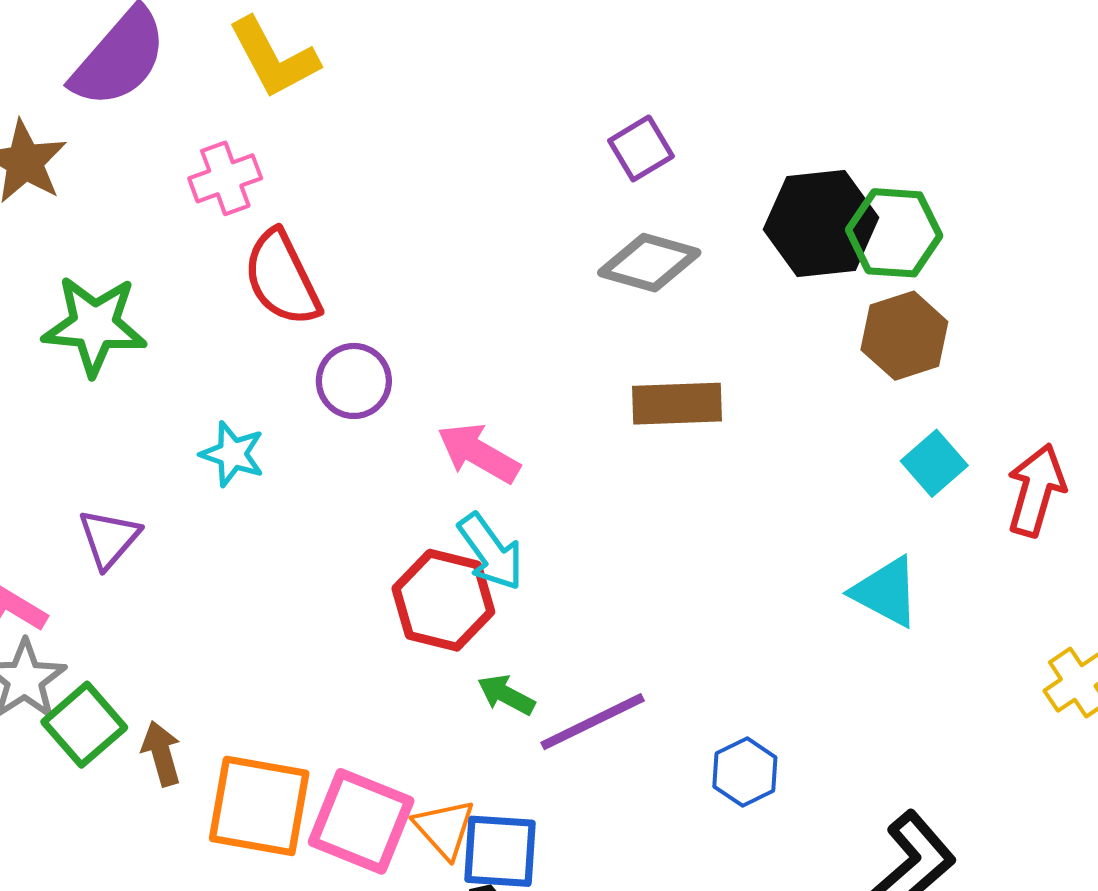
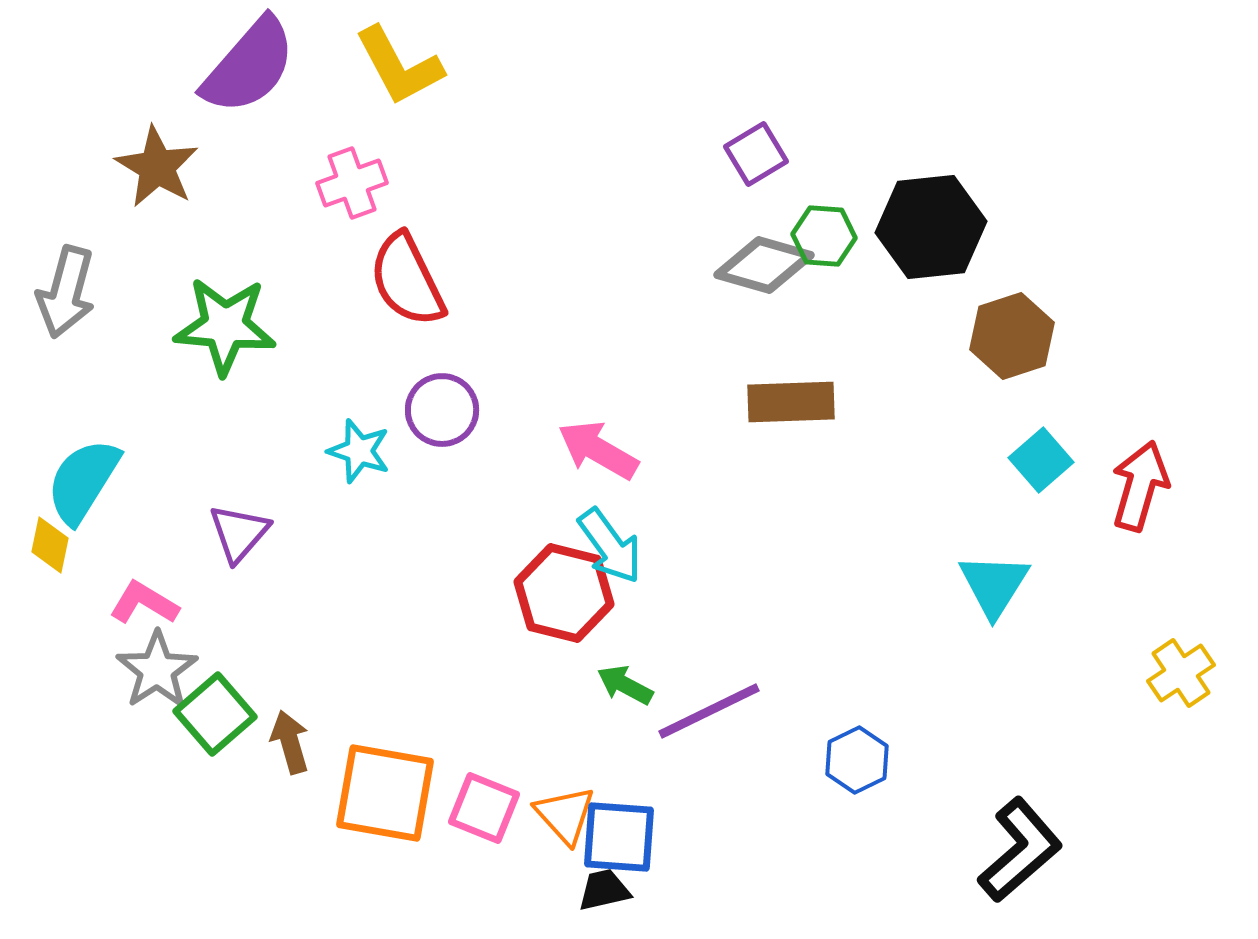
green hexagon: (894, 233) -> (824, 236), moved, size x0.7
purple circle: (354, 381) -> (442, 410), moved
cyan triangle: (886, 592) -> (994, 585), turned 34
pink square: (361, 821) -> (484, 808), size x0.7

